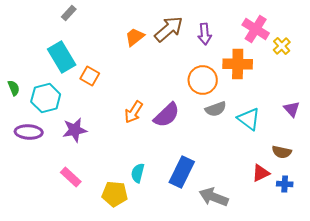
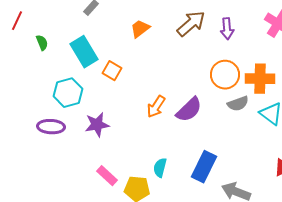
orange trapezoid: (135, 37) -> (140, 29), moved
orange cross: (238, 64) -> (260, 79), moved
green semicircle: (14, 88) -> (42, 43), moved
pink rectangle: (71, 177) -> (107, 176), moved

